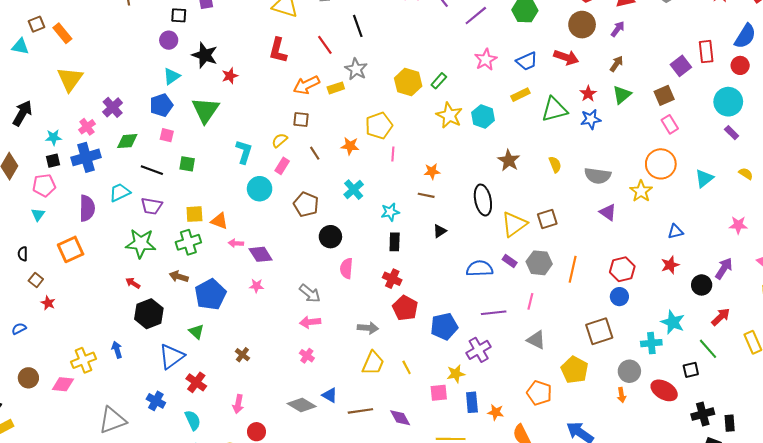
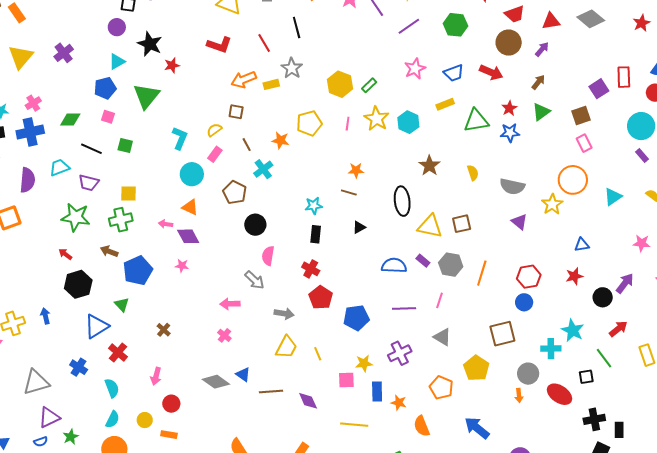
red L-shape: (278, 50) -> (219, 45), turned -90
purple cross: (113, 107) -> (64, 53), moved
pink line: (393, 154) -> (348, 124), moved
cyan cross: (354, 190) -> (263, 169), moved
orange triangle: (219, 221) -> (190, 207), moved
yellow triangle: (514, 224) -> (430, 226), turned 44
gray arrow: (310, 293) -> (255, 280), moved
purple cross: (479, 350) -> (400, 353), moved

